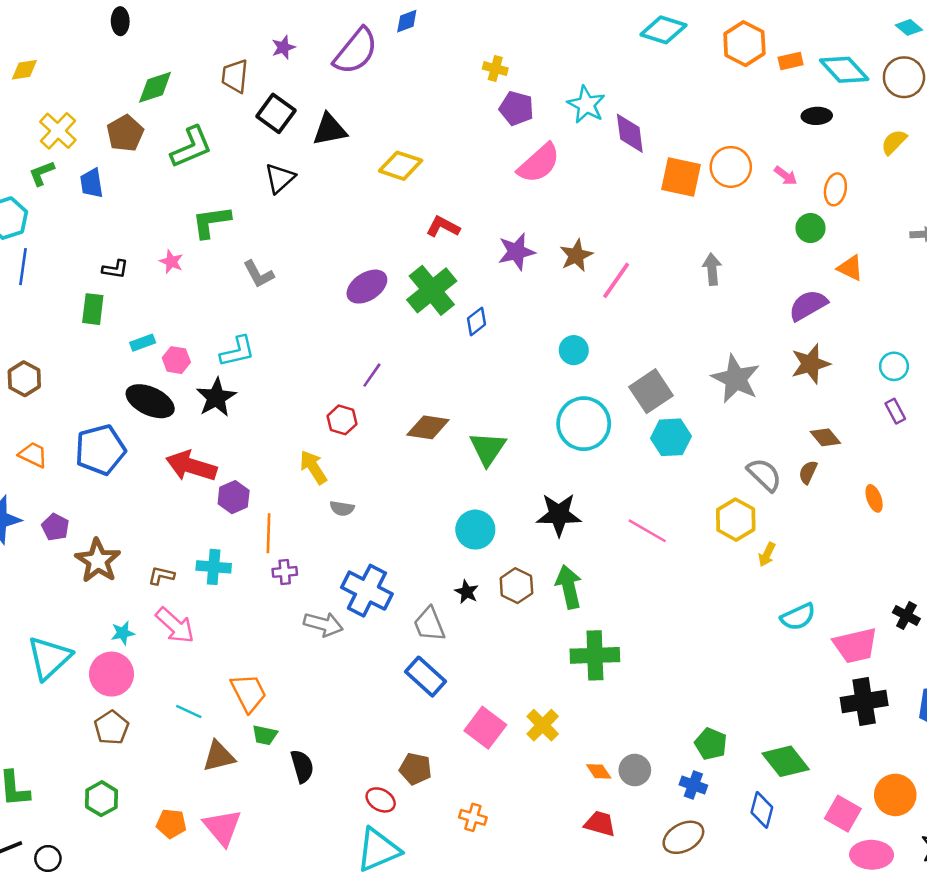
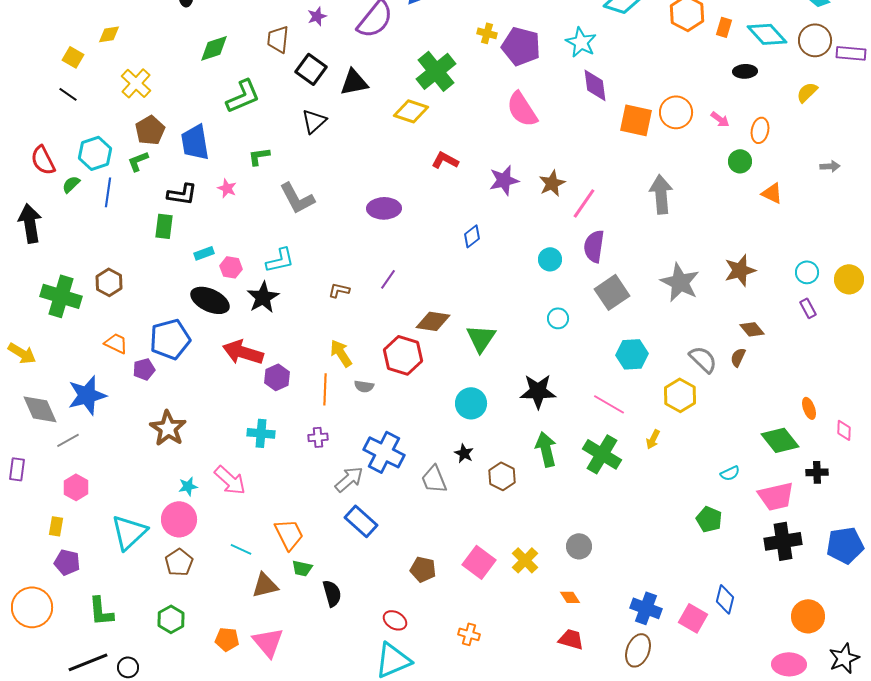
orange rectangle: (791, 61) -> (724, 27), turned -60
cyan star: (586, 105) -> (581, 42), moved
purple pentagon: (516, 108) -> (521, 46), moved, size x1.4
brown pentagon: (125, 133) -> (150, 130), moved
pink semicircle: (539, 163) -> (522, 109), turned 99
green L-shape: (42, 173) -> (138, 161), moved
blue trapezoid: (92, 183) -> (195, 142), moved, size x1.5
green L-shape: (211, 222) -> (259, 156), size x0.7
black L-shape: (115, 269) -> (182, 194), size x1.4
gray arrow: (712, 269) -> (661, 194), size x1.5
gray L-shape: (259, 274) -> (297, 198), size x1.4
purple ellipse: (367, 287) -> (384, 208), turned 32
green cross: (432, 290) -> (436, 71), moved
purple semicircle: (808, 305) -> (594, 246), moved, turned -52
red hexagon: (342, 420) -> (403, 355), moved, size x1.6
cyan circle: (584, 424) -> (558, 318), size x0.5
cyan hexagon: (671, 437) -> (632, 354), moved
orange ellipse: (874, 498) -> (809, 408), moved
purple pentagon: (55, 527) -> (144, 369), moved, turned 30
orange line: (268, 533) -> (325, 389), moved
yellow arrow: (767, 554) -> (653, 439), moved
brown L-shape: (161, 576) -> (339, 290), moved
brown hexagon: (516, 586) -> (502, 476), moved
black cross: (906, 616) -> (817, 472), turned -30
cyan semicircle: (798, 617) -> (730, 473), size x0.7
gray arrow: (323, 624) -> (349, 479), turned -56
green cross: (595, 655) -> (602, 454), moved, turned 33
cyan triangle: (49, 658) -> (129, 532), moved
blue rectangle: (425, 677) -> (361, 521), moved
green pentagon: (711, 744) -> (709, 519), moved
green diamond: (786, 761) -> (780, 440), moved
brown pentagon: (416, 769) -> (423, 569), moved
gray circle: (635, 770) -> (579, 546), moved
blue cross: (693, 785) -> (646, 608), size x1.4
blue diamond: (762, 810) -> (725, 599), moved
pink square: (843, 814) -> (693, 618), moved
brown ellipse: (683, 837) -> (638, 650), turned -40

